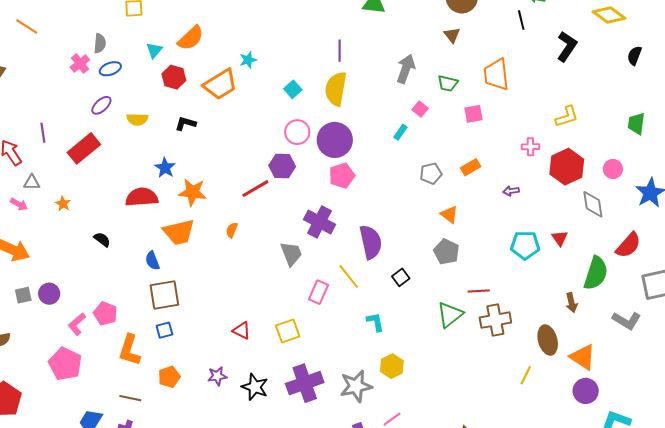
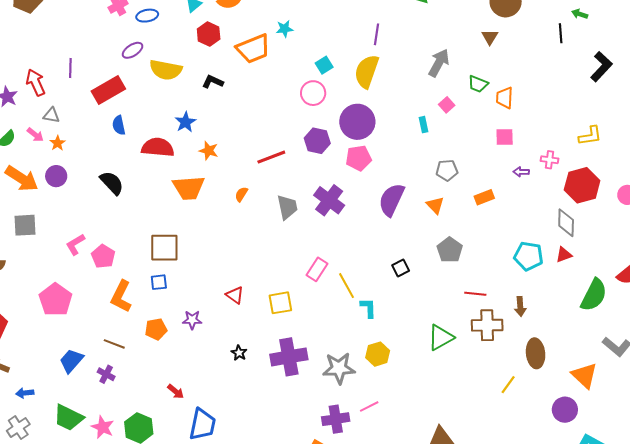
orange trapezoid: (496, 75) -> (505, 98), moved, size x0.7
pink square: (474, 114) -> (505, 137), moved
yellow semicircle: (137, 119) -> (166, 70), size x1.5
pink circle: (297, 132) -> (313, 93), moved
cyan rectangle: (400, 132) -> (423, 125), turned -56
purple hexagon: (282, 166) -> (317, 141), moved
orange rectangle: (471, 167) -> (484, 197), moved
purple arrow: (511, 191) -> (521, 172), moved
orange star: (193, 192) -> (209, 151), size x0.7
orange star: (63, 204) -> (58, 143), moved
gray diamond: (593, 204) -> (566, 223), moved
orange triangle: (449, 214) -> (435, 205), moved
red triangle: (560, 238) -> (564, 255), turned 36
black semicircle: (102, 240) -> (112, 183), size x1.5
purple semicircle: (371, 242) -> (392, 200), moved, turned -152
gray trapezoid: (291, 254) -> (287, 207), moved
blue semicircle: (152, 261) -> (119, 125), moved
yellow line: (349, 276) -> (346, 286), moved
purple circle: (49, 294) -> (56, 176), moved
gray square: (23, 295) -> (25, 225), size x1.4
brown arrow: (572, 303) -> (520, 306), moved
green triangle: (450, 315) -> (441, 337), moved
pink L-shape: (77, 324) -> (75, 244), moved
orange triangle: (583, 357) -> (585, 375), moved
purple star: (217, 376) -> (192, 320), moved
black star: (255, 387) -> (239, 353), size x0.6

